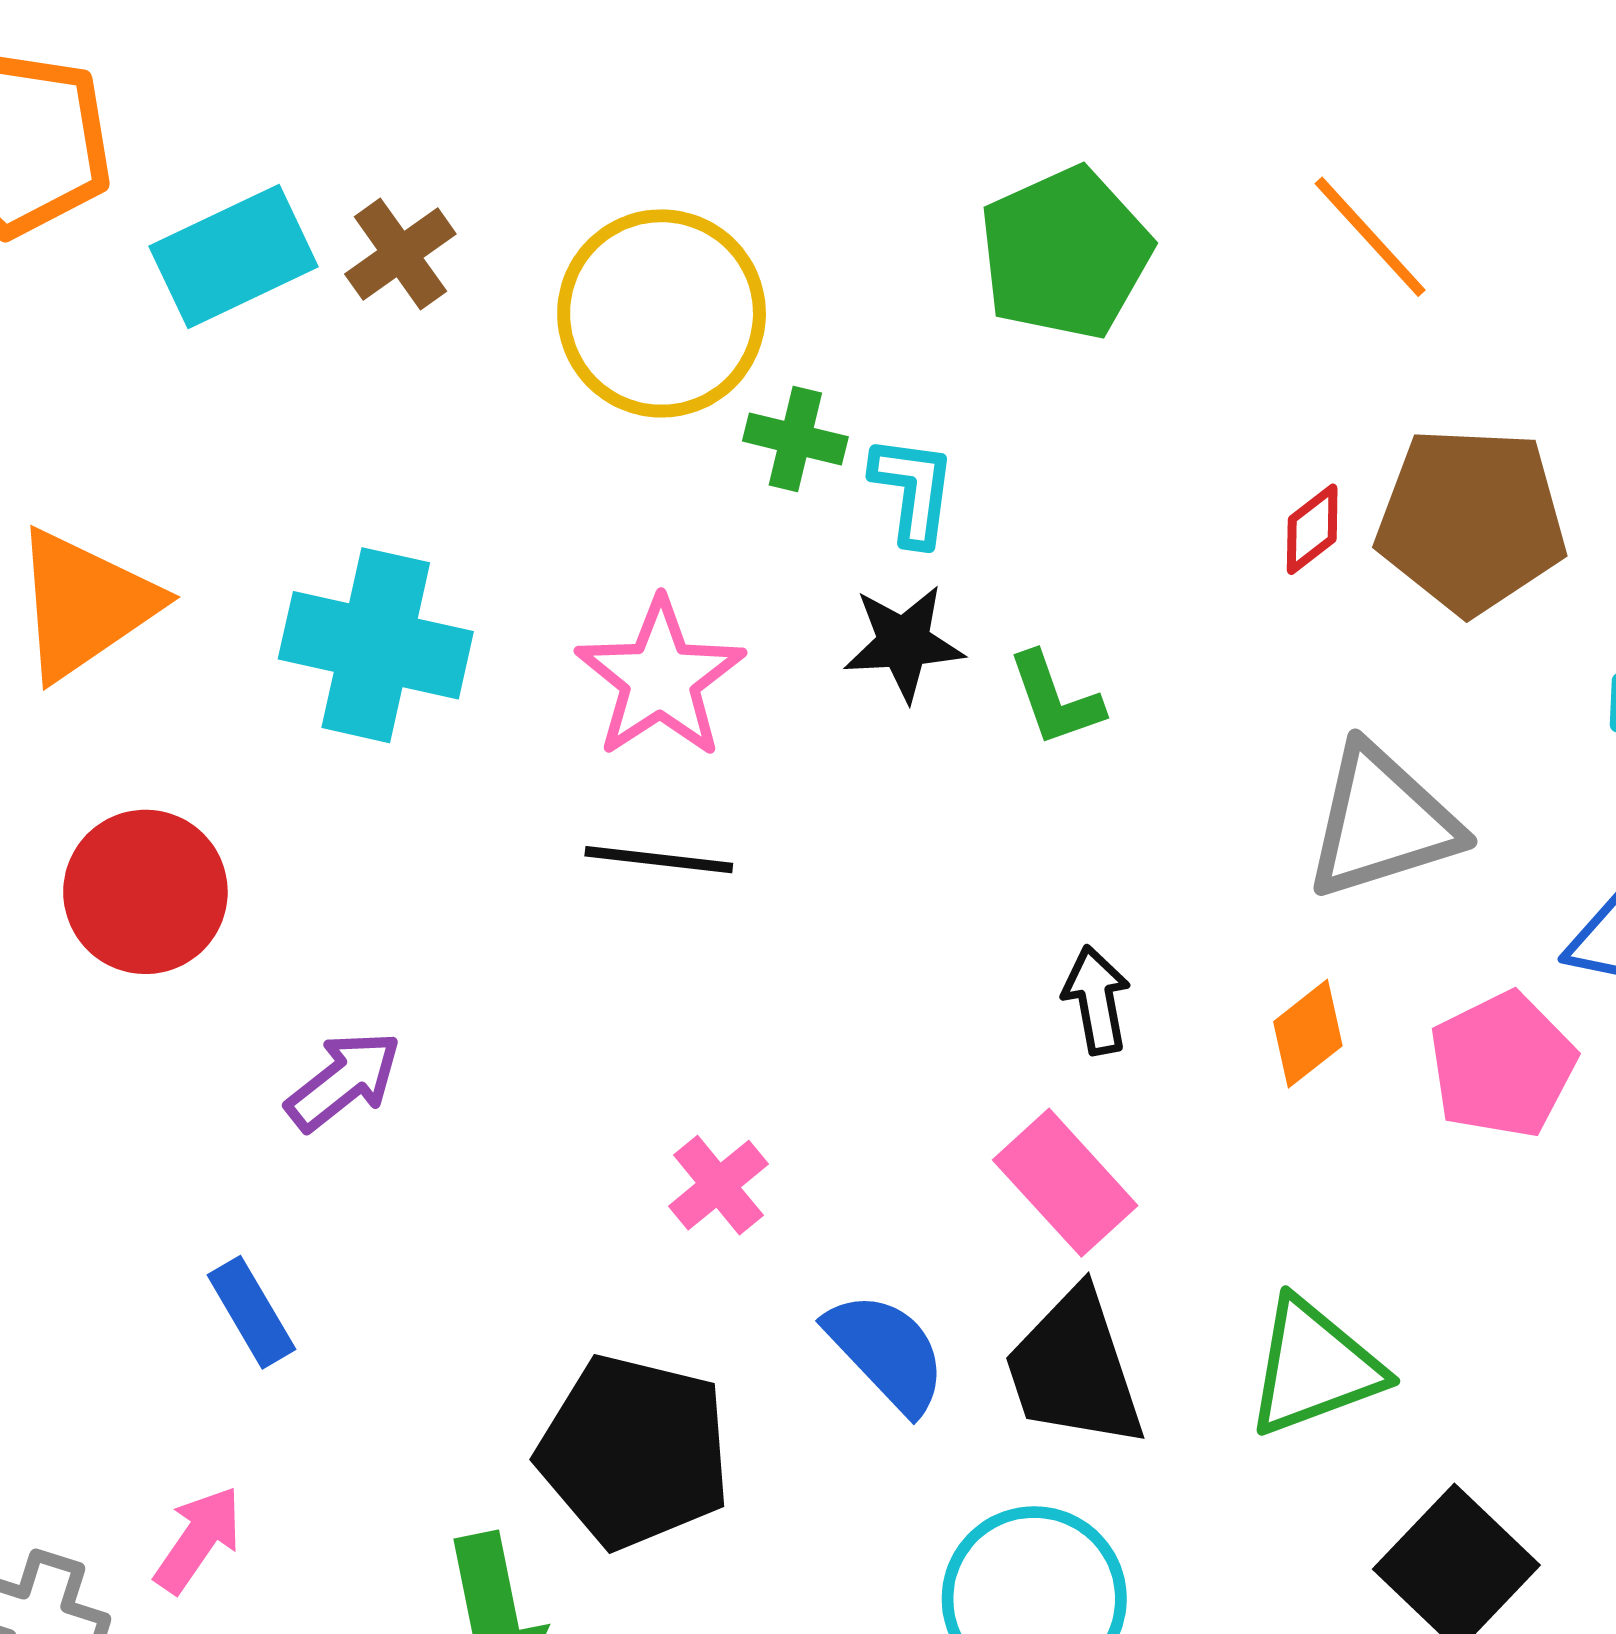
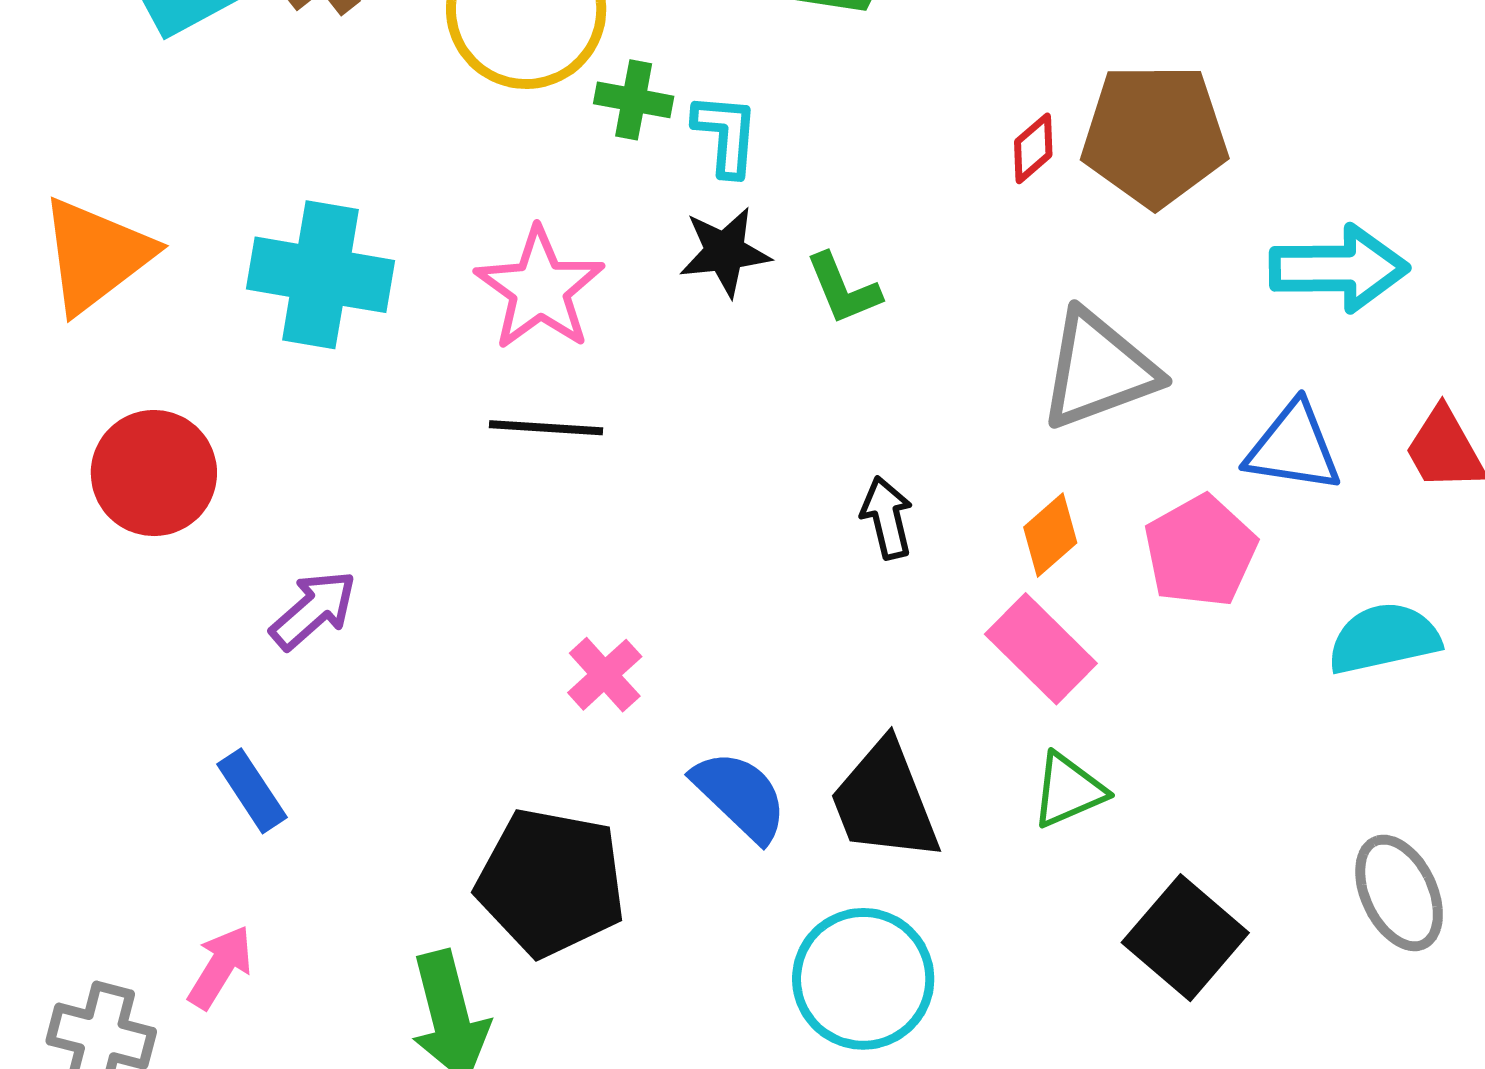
pink rectangle: (1065, 1183) -> (1041, 649), moved
green triangle: (1314, 1367) -> (1068, 790), size x0.7

